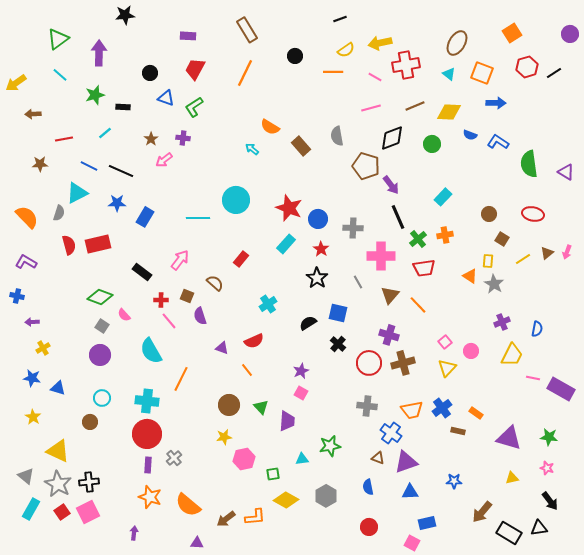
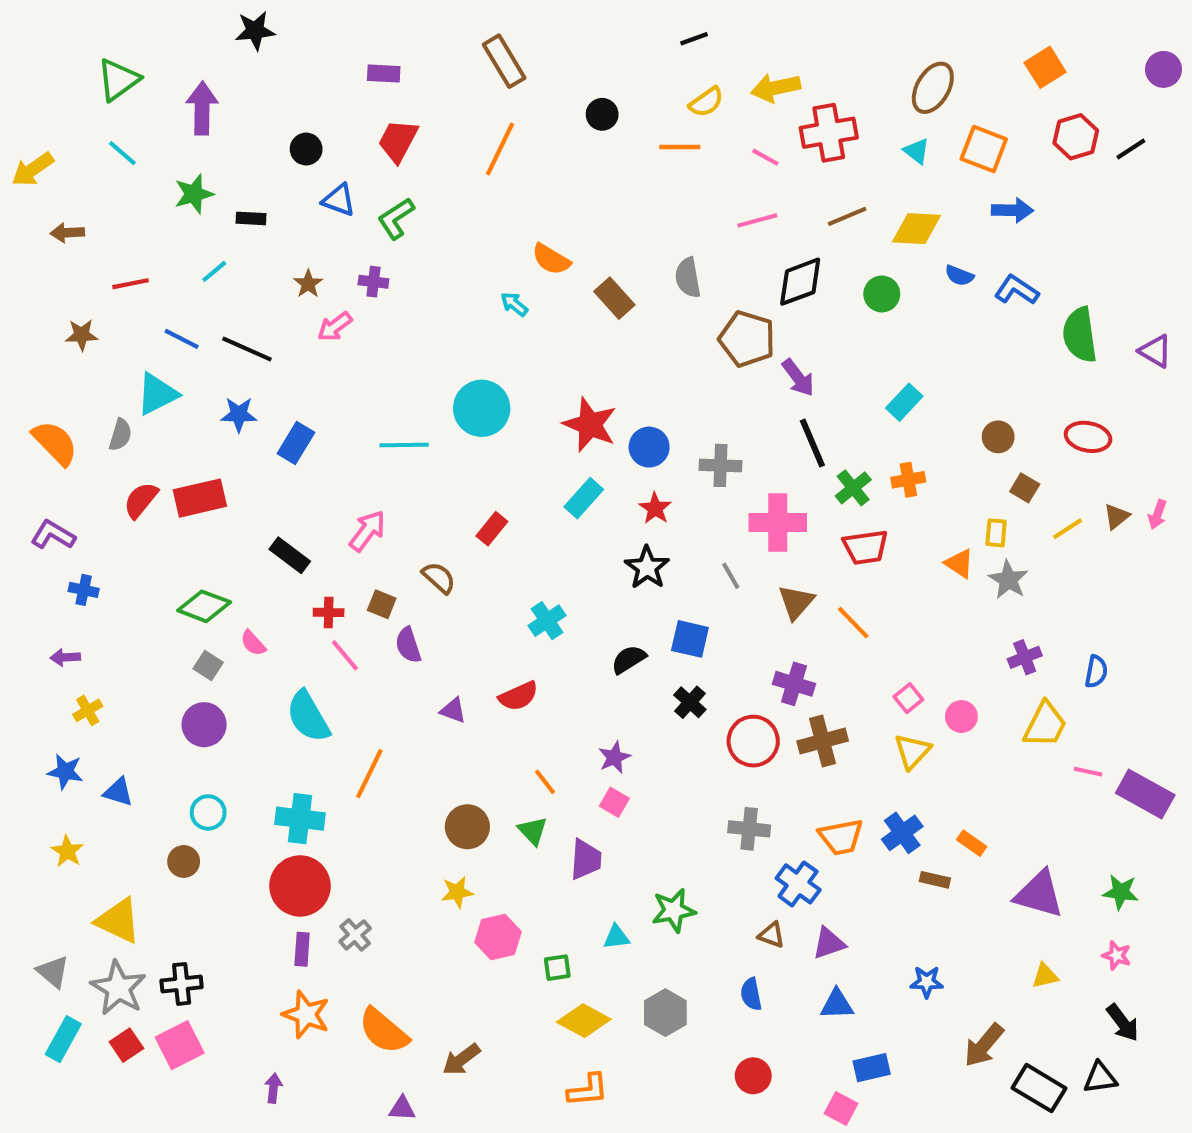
red semicircle: (69, 245) -> (141, 500), turned -126
blue cross: (17, 296) -> (84, 590), moved
orange line: (247, 370) -> (545, 782), moved
purple triangle: (406, 462) -> (829, 943), size x0.7
orange L-shape: (255, 517) -> (588, 1090), moved

